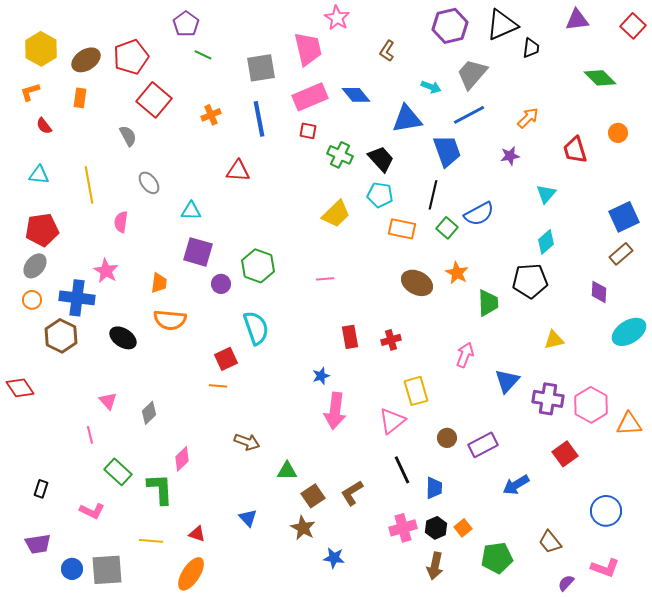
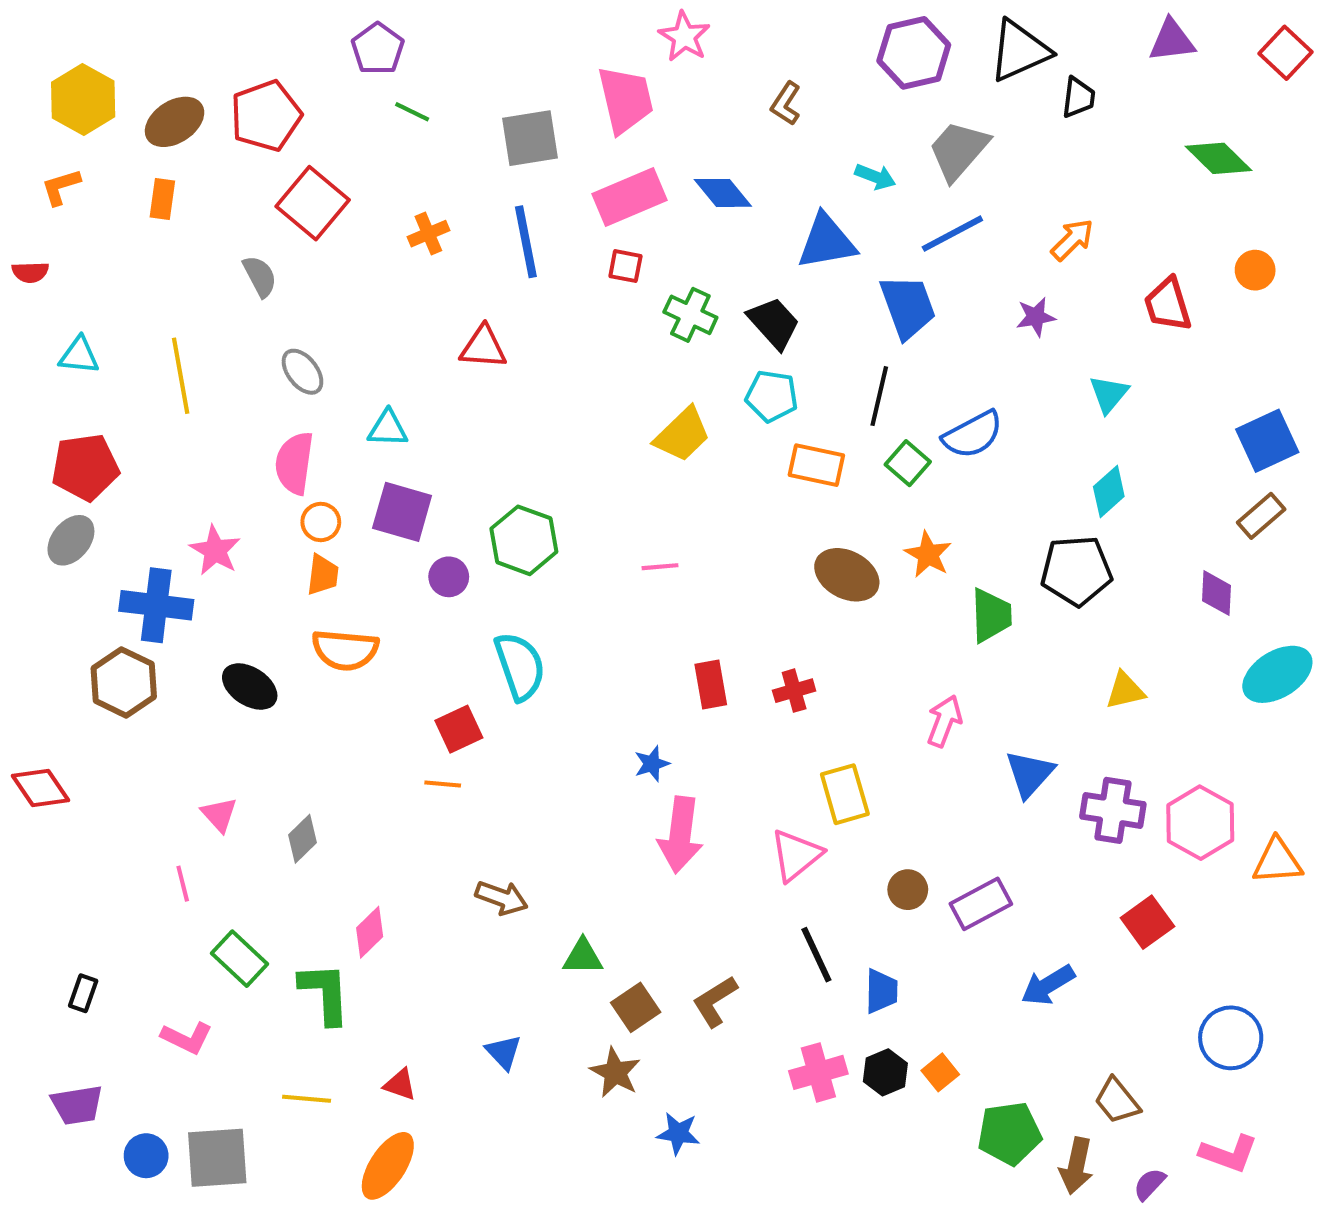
red semicircle: (44, 126) -> (30, 272), moved, turned -54
pink semicircle: (121, 222) -> (294, 463), moved, size x1.4
orange circle: (32, 300) -> (321, 522), moved
brown arrow: (435, 566) -> (1076, 1166), moved

